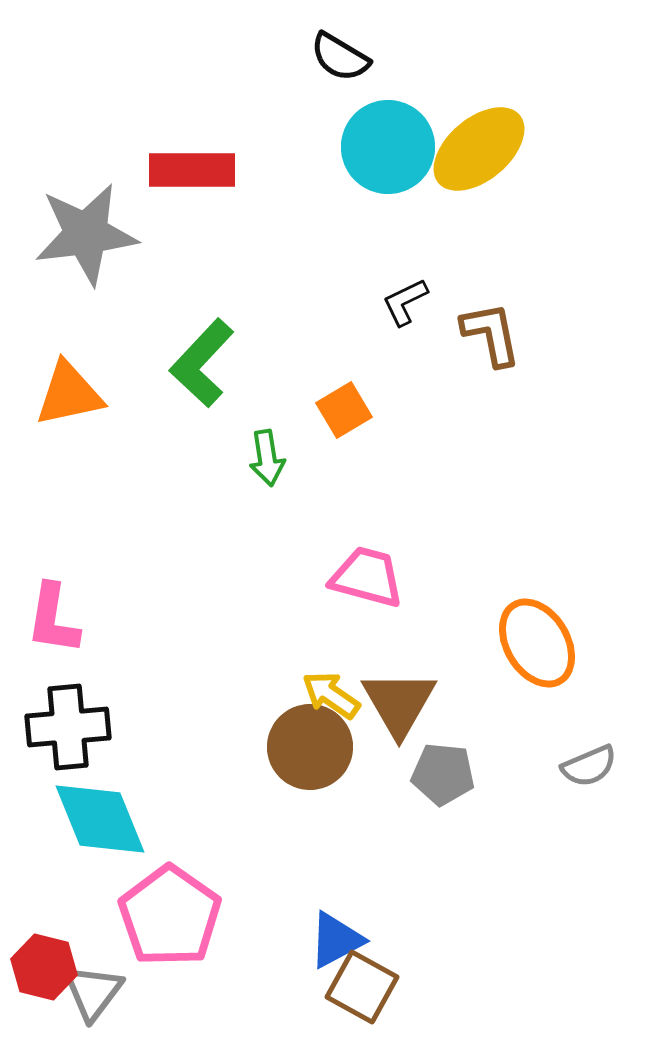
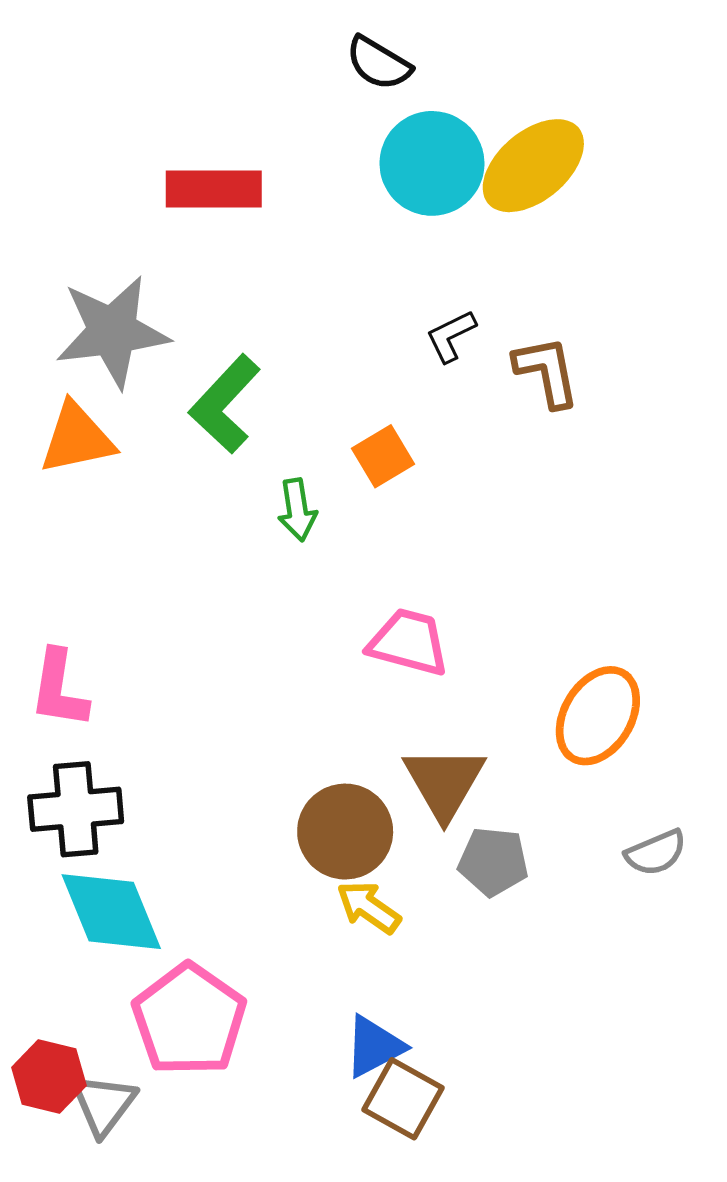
gray star: (86, 234) -> (112, 332), moved
orange ellipse: (537, 643) -> (598, 716), turned 62
yellow arrow: (331, 695) -> (369, 907), moved

